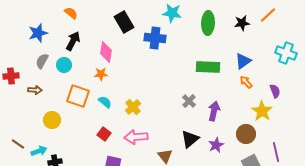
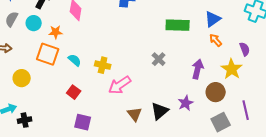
orange star: (101, 74) -> (56, 32), moved
yellow cross: (133, 107) -> (103, 65), turned -35
purple arrow: (214, 111) -> (198, 69), moved
pink arrow: (136, 137) -> (120, 85), moved, turned -30
black triangle: (190, 139) -> (160, 111), moved

